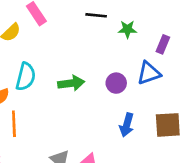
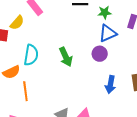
blue triangle: (149, 73) -> (108, 33), moved
green arrow: (71, 83) -> (66, 57), turned 78

